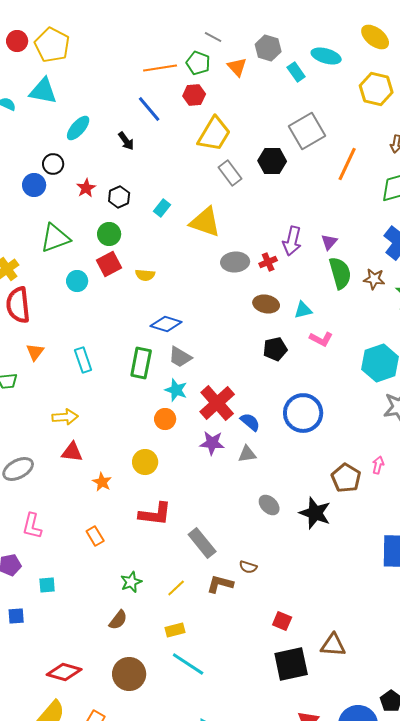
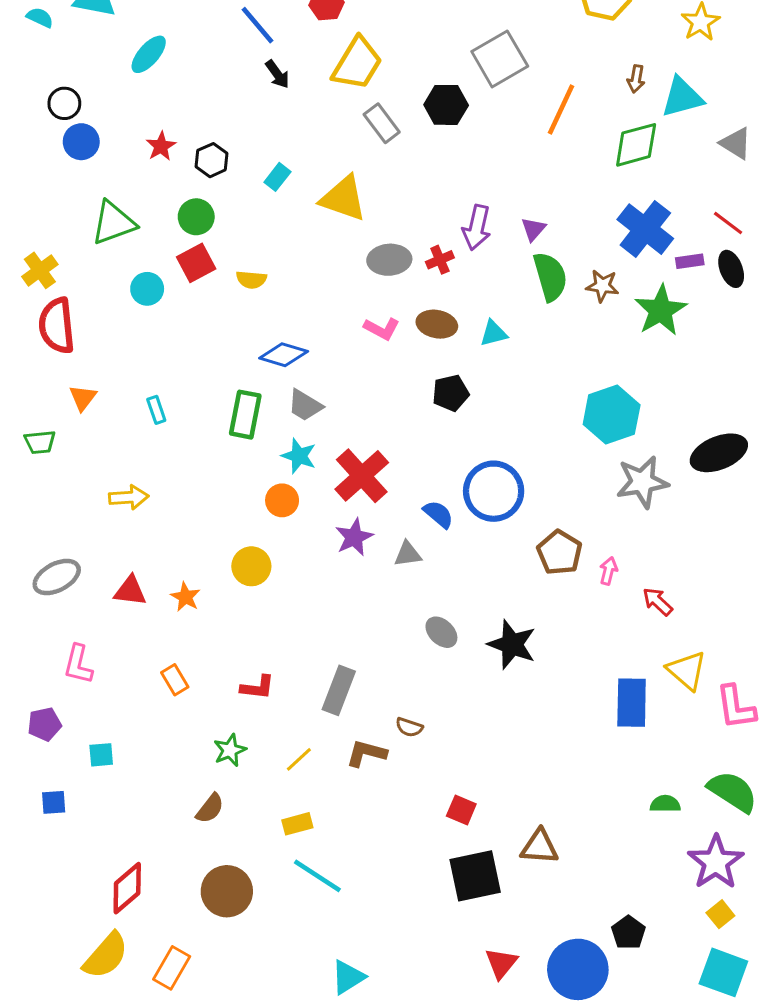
black arrow: (126, 141) -> (277, 74), moved
black circle: (53, 164) -> (64, 103), moved
pink L-shape: (321, 339) -> (382, 329), moved
cyan rectangle: (83, 360) -> (156, 410), size x0.7
blue semicircle: (250, 422) -> (438, 514), moved
purple star: (212, 443) -> (354, 537), turned -30
red triangle: (72, 452) -> (130, 591), moved
brown pentagon: (346, 478) -> (559, 552), moved
red L-shape: (155, 514) -> (258, 687), moved, size x0.7
gray rectangle: (202, 543) -> (339, 690), turned 60
red diamond: (64, 672) -> (127, 888), turned -56

